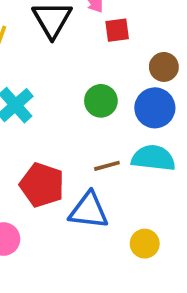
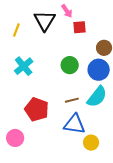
cyan semicircle: (153, 158) -> (97, 97), turned 120
blue triangle: (89, 211) -> (74, 124), moved

